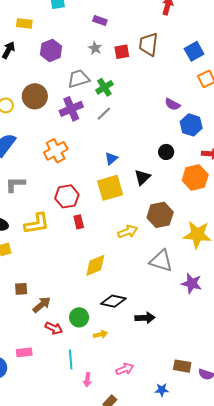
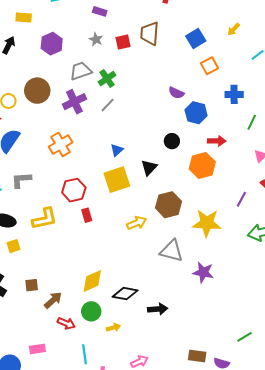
yellow diamond: (95, 265) -> (92, 281), moved

